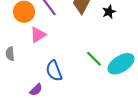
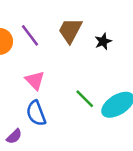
pink triangle: (38, 35) -> (35, 80), moved, turned -42

